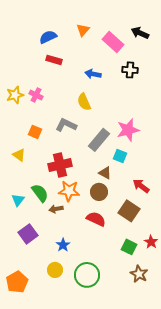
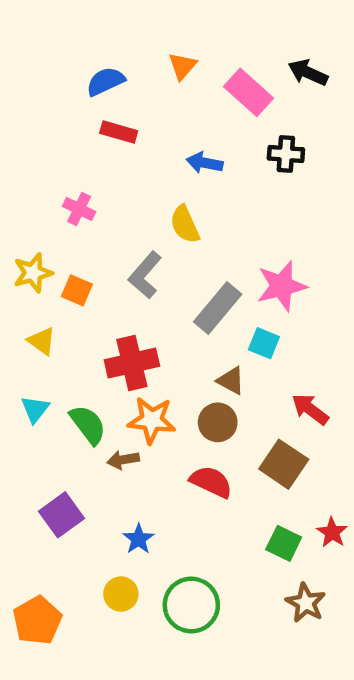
yellow star: (15, 95) -> (33, 273), moved
gray L-shape: (66, 125) -> (145, 275), turned -75
cyan triangle: (18, 200) -> (35, 409), moved

